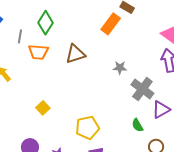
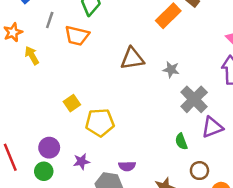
gray line: (20, 36) -> (50, 20), moved
brown triangle: (75, 54) -> (132, 59), moved
yellow pentagon: (87, 128) -> (100, 123), moved

